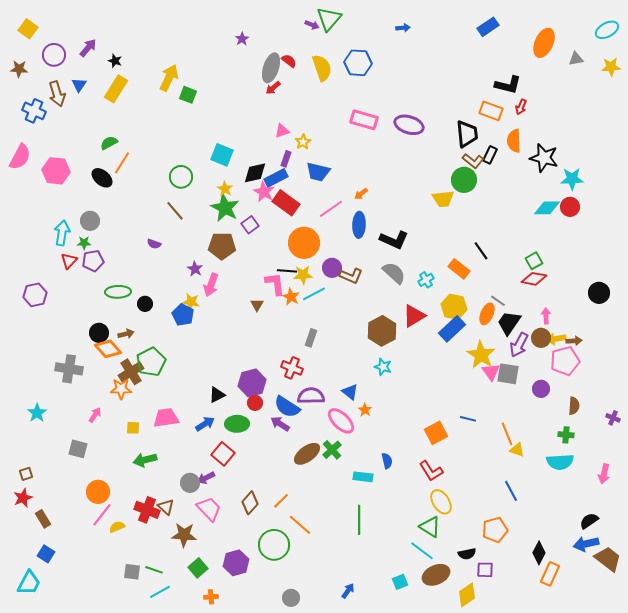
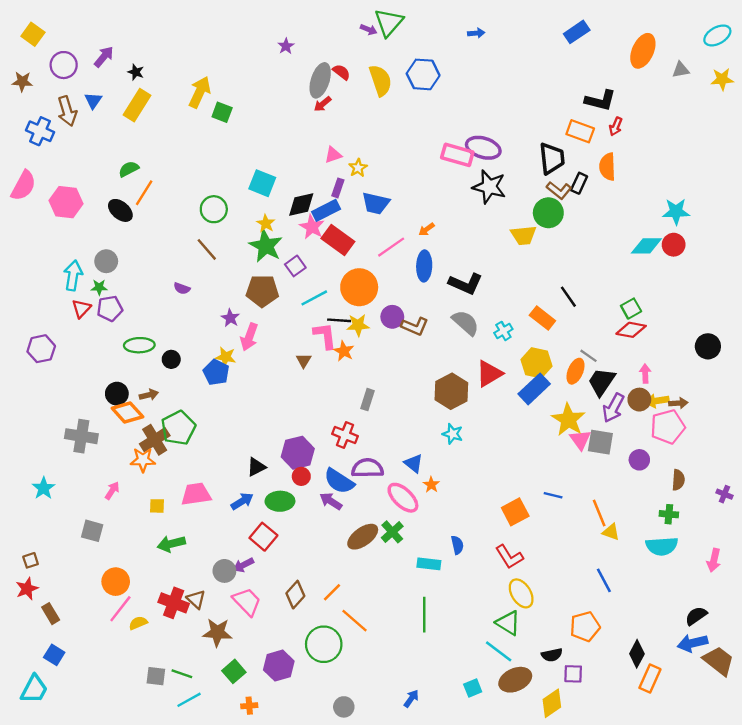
pink rectangle: (364, 120) -> (457, 155), moved
black star: (544, 158) -> (489, 187), moved
cyan line: (314, 294) -> (314, 298), moved

